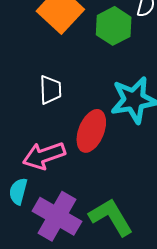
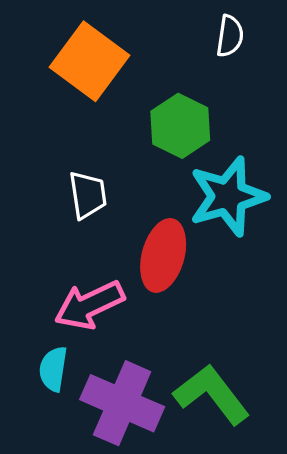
green hexagon: (114, 26) -> (180, 126), moved

